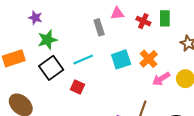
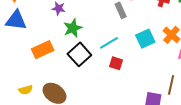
red square: (77, 87) -> (116, 63), moved

